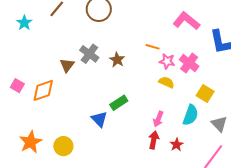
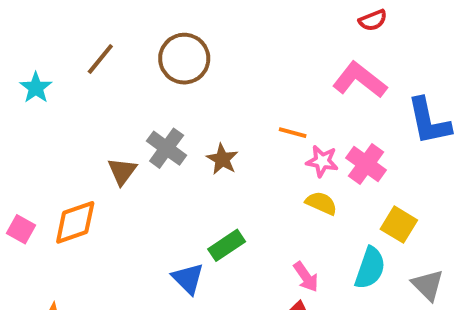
pink square: (17, 86) -> (21, 229), moved
pink arrow: (158, 119) -> (306, 277), turned -56

